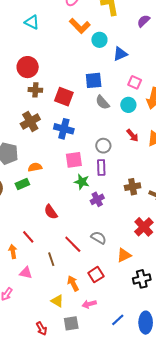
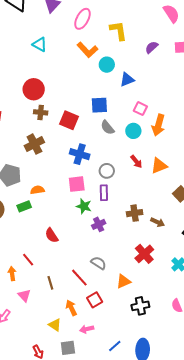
blue cross: (64, 129) -> (80, 154), moved
red line: (73, 244) -> (79, 278), moved
pink triangle: (26, 273) -> (24, 296), turned 32

